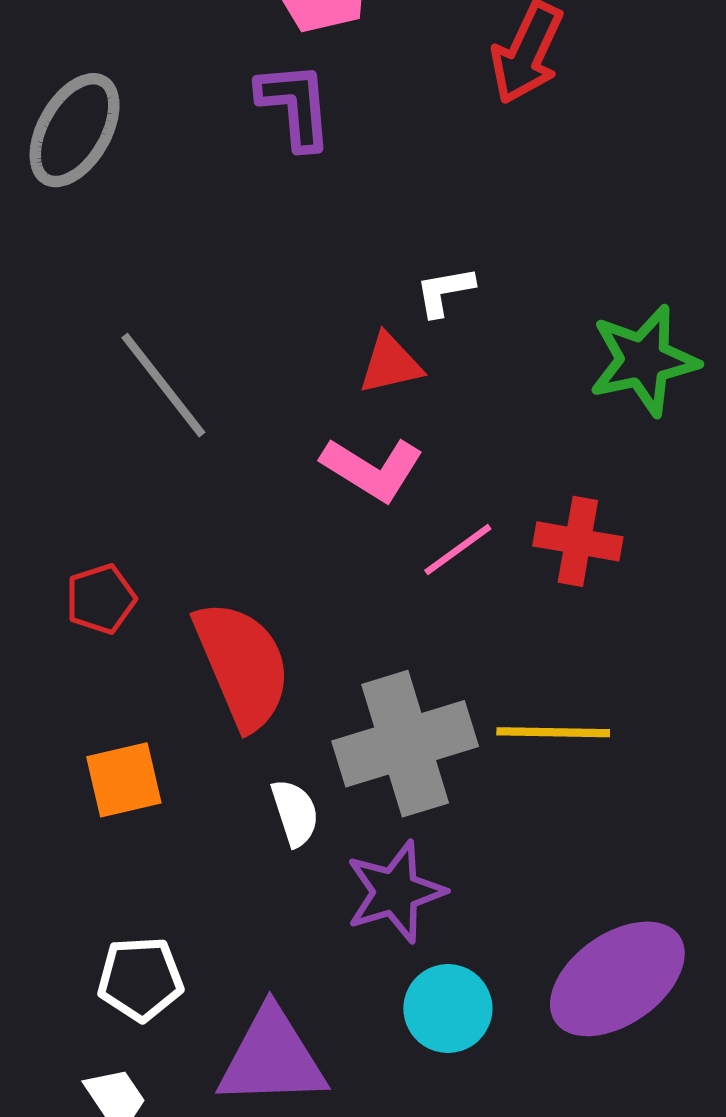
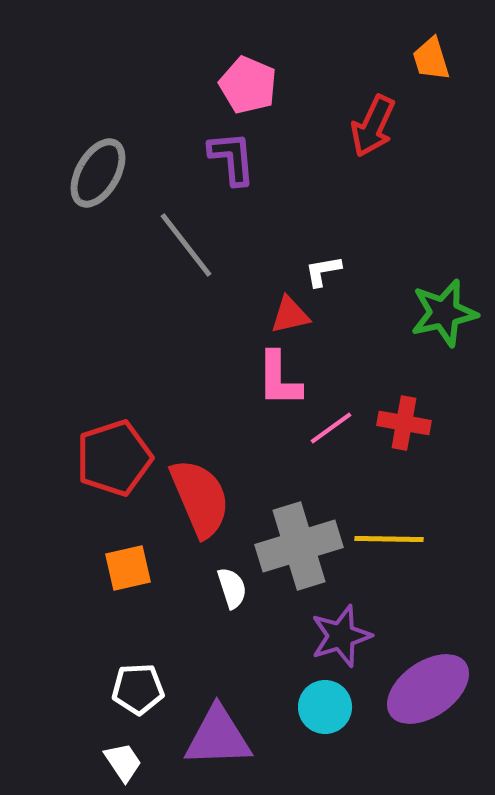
gray line: (163, 385) -> (186, 245), moved
pink L-shape: (372, 469) -> (279, 379), turned 58
red pentagon: (101, 599) -> (114, 458), size x1.8
purple star: (395, 892) -> (341, 636), moved

